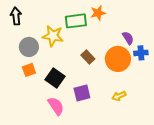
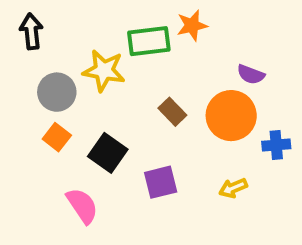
purple semicircle: (128, 38) -> (251, 74), turned 144
blue cross: (141, 53) -> (276, 145), moved
orange square: (29, 70) -> (57, 137), turned -32
pink semicircle: (56, 106) -> (82, 206), moved

